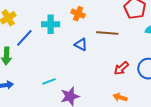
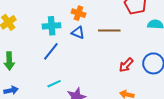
blue line: (24, 38) -> (51, 51), moved
blue triangle: (81, 45) -> (78, 33), moved

